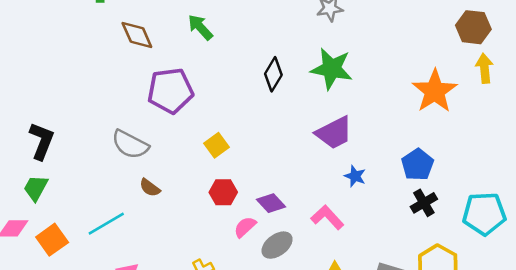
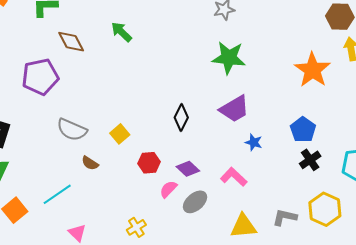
black diamond: (273, 74) -> (181, 118), moved
purple pentagon: (170, 91) -> (40, 77), moved
yellow square: (216, 145) -> (120, 134), moved

